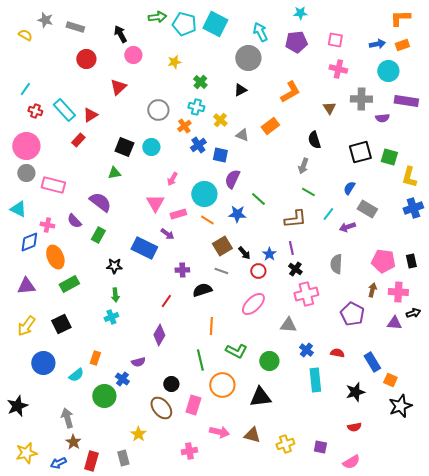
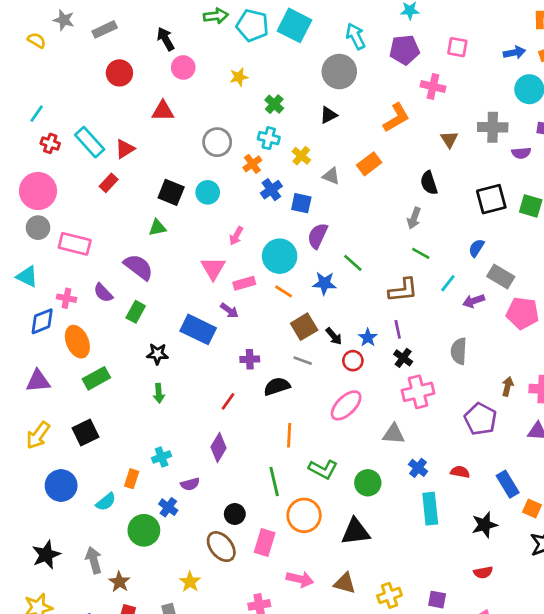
gray rectangle: (75, 27) -> (105, 29), turned -42
pink cross: (338, 69) -> (433, 86), moved
red triangle: (118, 87) -> (163, 111), turned 42
pink pentagon: (383, 261) -> (523, 313), moved
cyan cross: (111, 317) -> (162, 457), moved
black star: (17, 406) -> (46, 555), moved
brown star: (73, 442) -> (119, 582), moved

